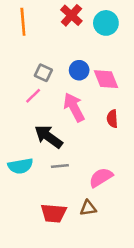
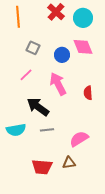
gray square: (43, 73) -> (33, 48), moved
pink diamond: (106, 79) -> (83, 47), moved

